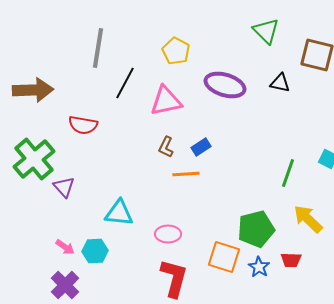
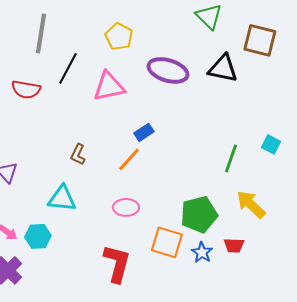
black triangle: (280, 83) -> (223, 68), size x1.5
red semicircle: (83, 125) -> (26, 89), moved
brown L-shape: (166, 147) -> (78, 154), moved
orange line: (186, 174) -> (129, 159), turned -44
pink ellipse: (168, 234) -> (126, 207), moved

